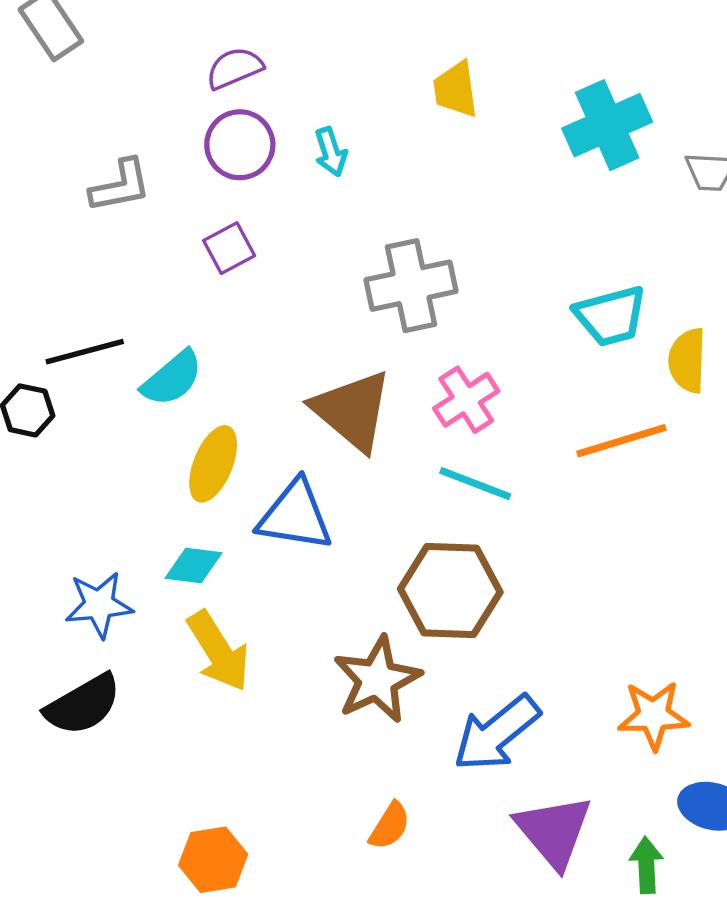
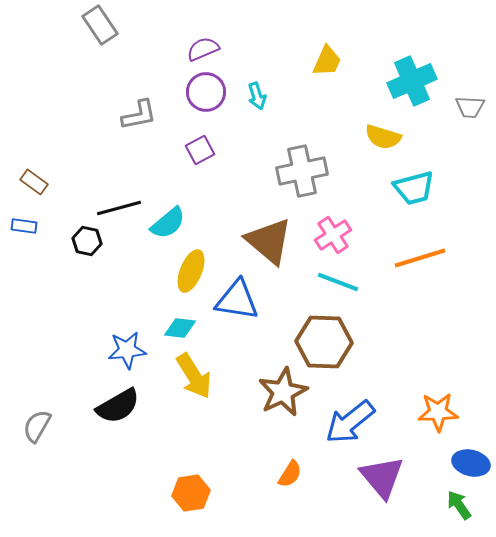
yellow trapezoid: (456, 89) -> (327, 61), turned -148
yellow semicircle: (687, 360) -> (383, 137), moved, turned -75
green arrow: (646, 865) -> (459, 505), moved, turned -32

